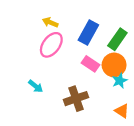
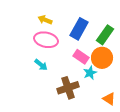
pink ellipse: (51, 45) -> (46, 40), turned 65
cyan star: (120, 81) -> (90, 73), moved
cyan arrow: (36, 86) -> (41, 65), moved

